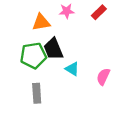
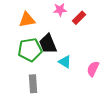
red rectangle: (99, 12) -> (79, 18), moved
orange triangle: (41, 22) -> (27, 20), moved

